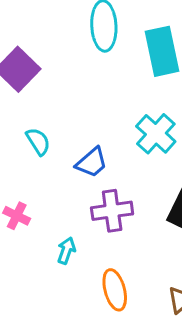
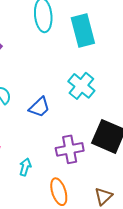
purple cross: (112, 211) -> (70, 149), moved

